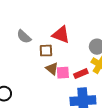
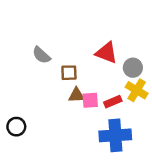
red triangle: (61, 35) -> (107, 53), moved
brown triangle: (52, 69) -> (76, 95), turned -40

